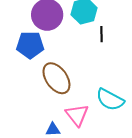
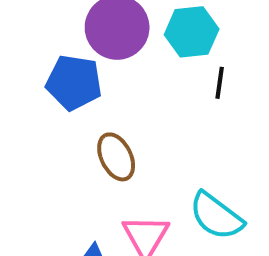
brown ellipse: (56, 78) -> (116, 157), size x0.7

